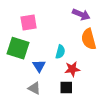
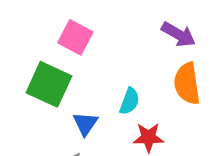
pink square: (29, 22) -> (75, 37), turned 30

